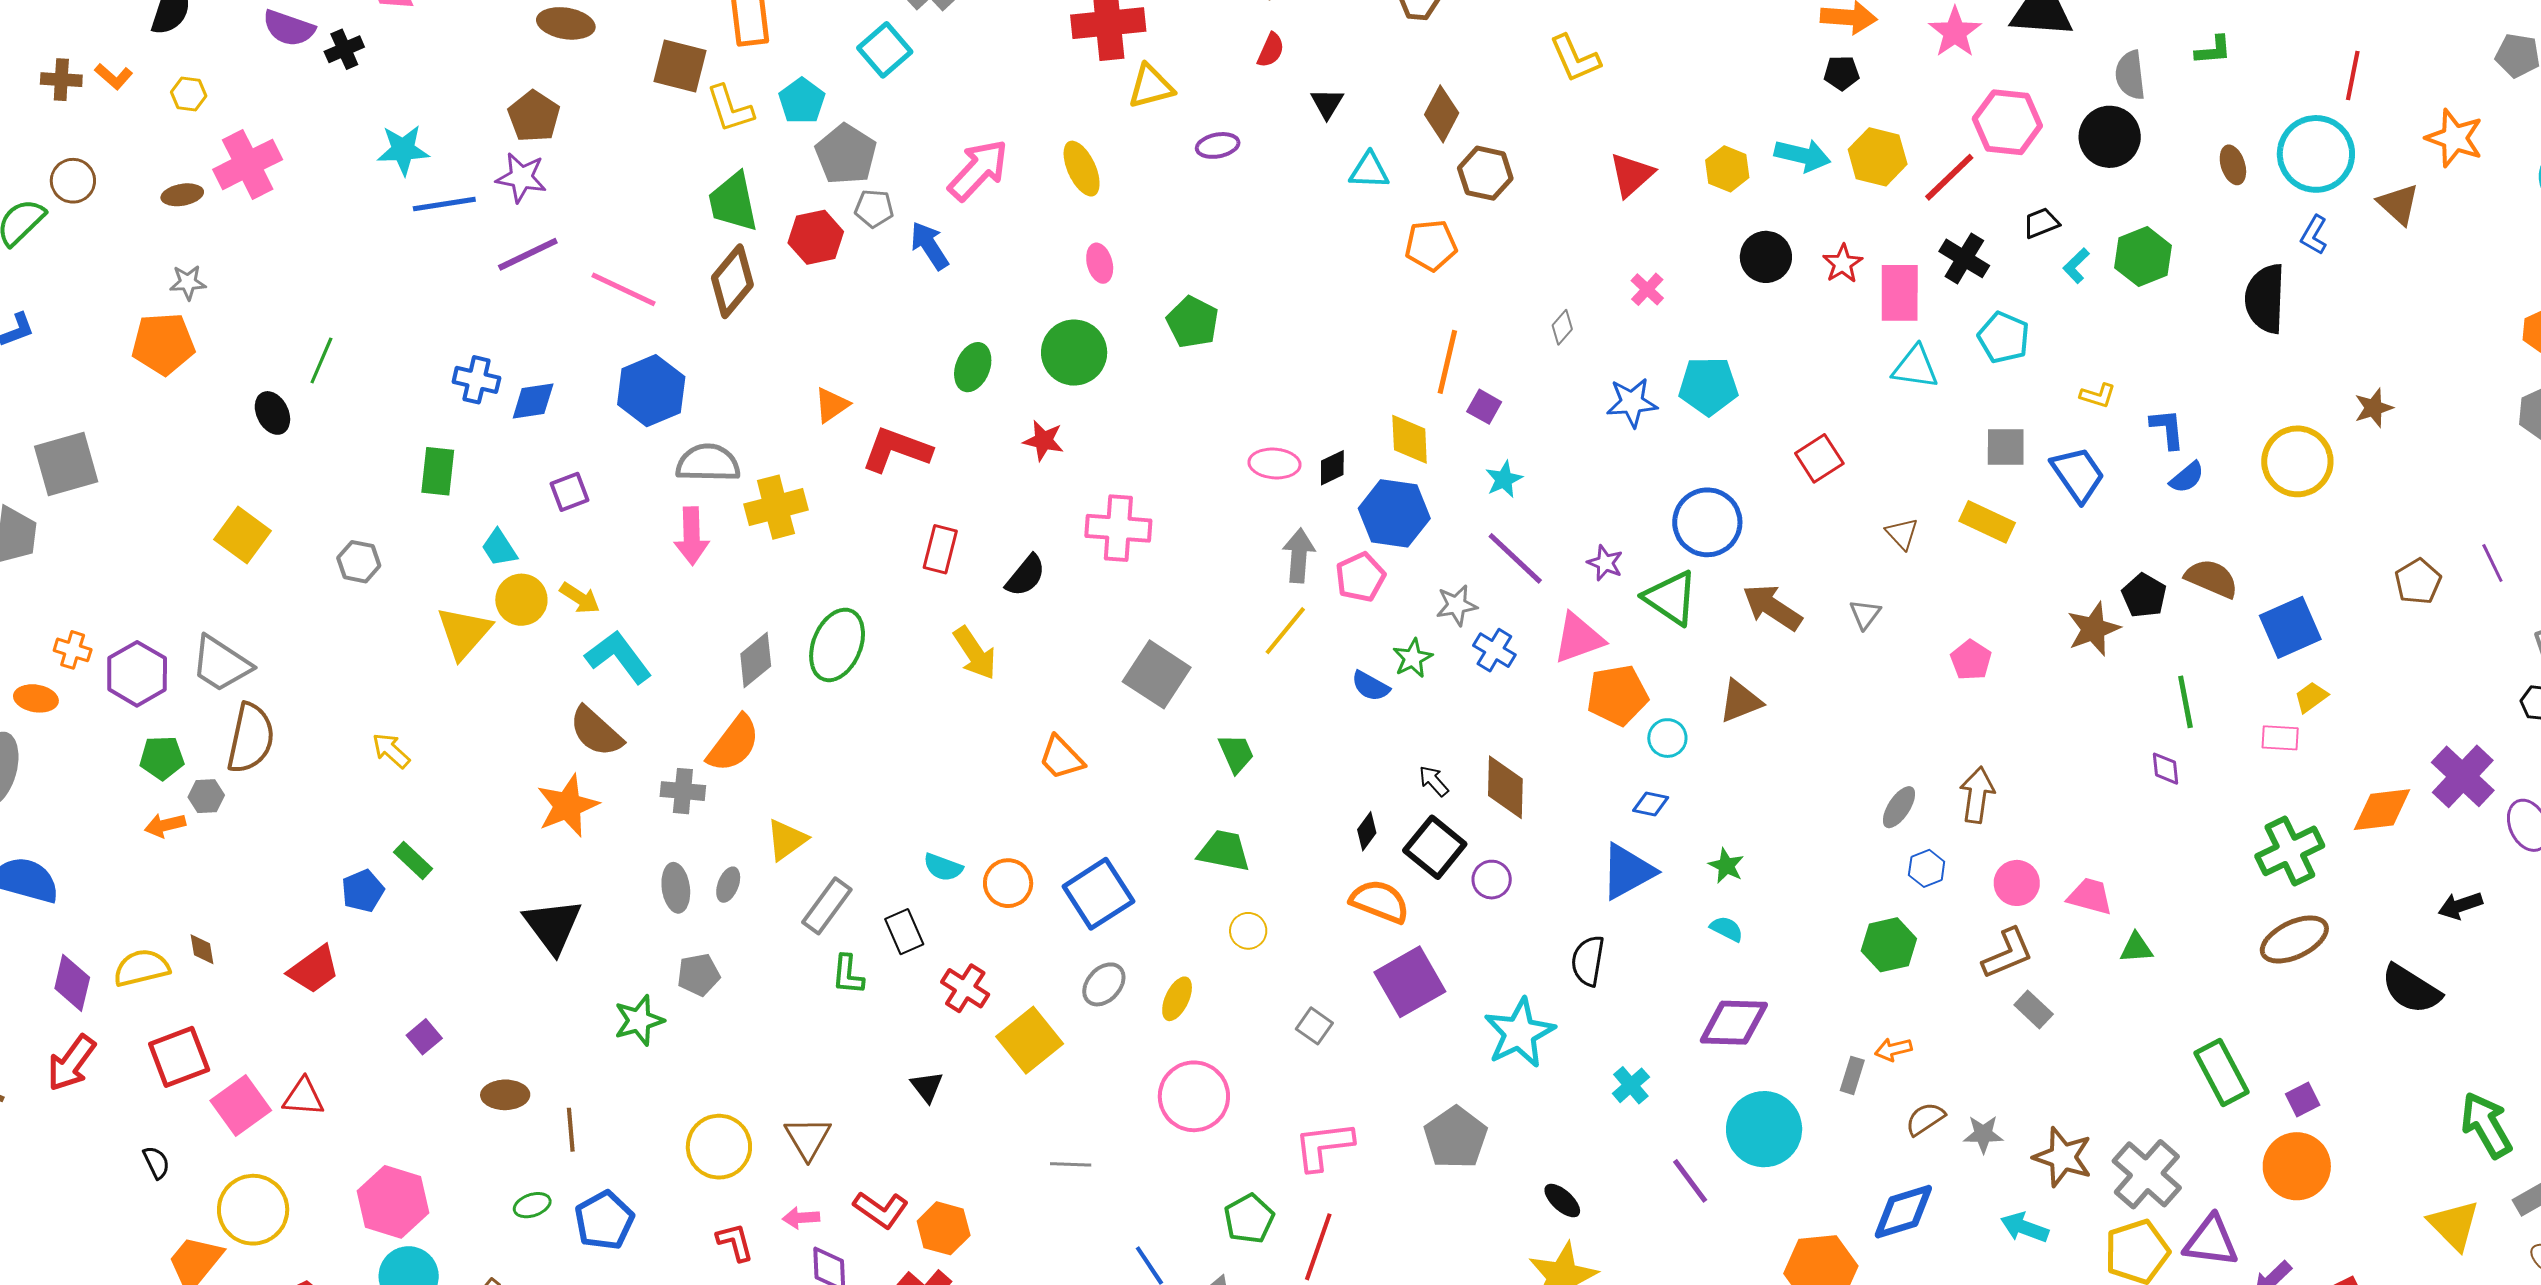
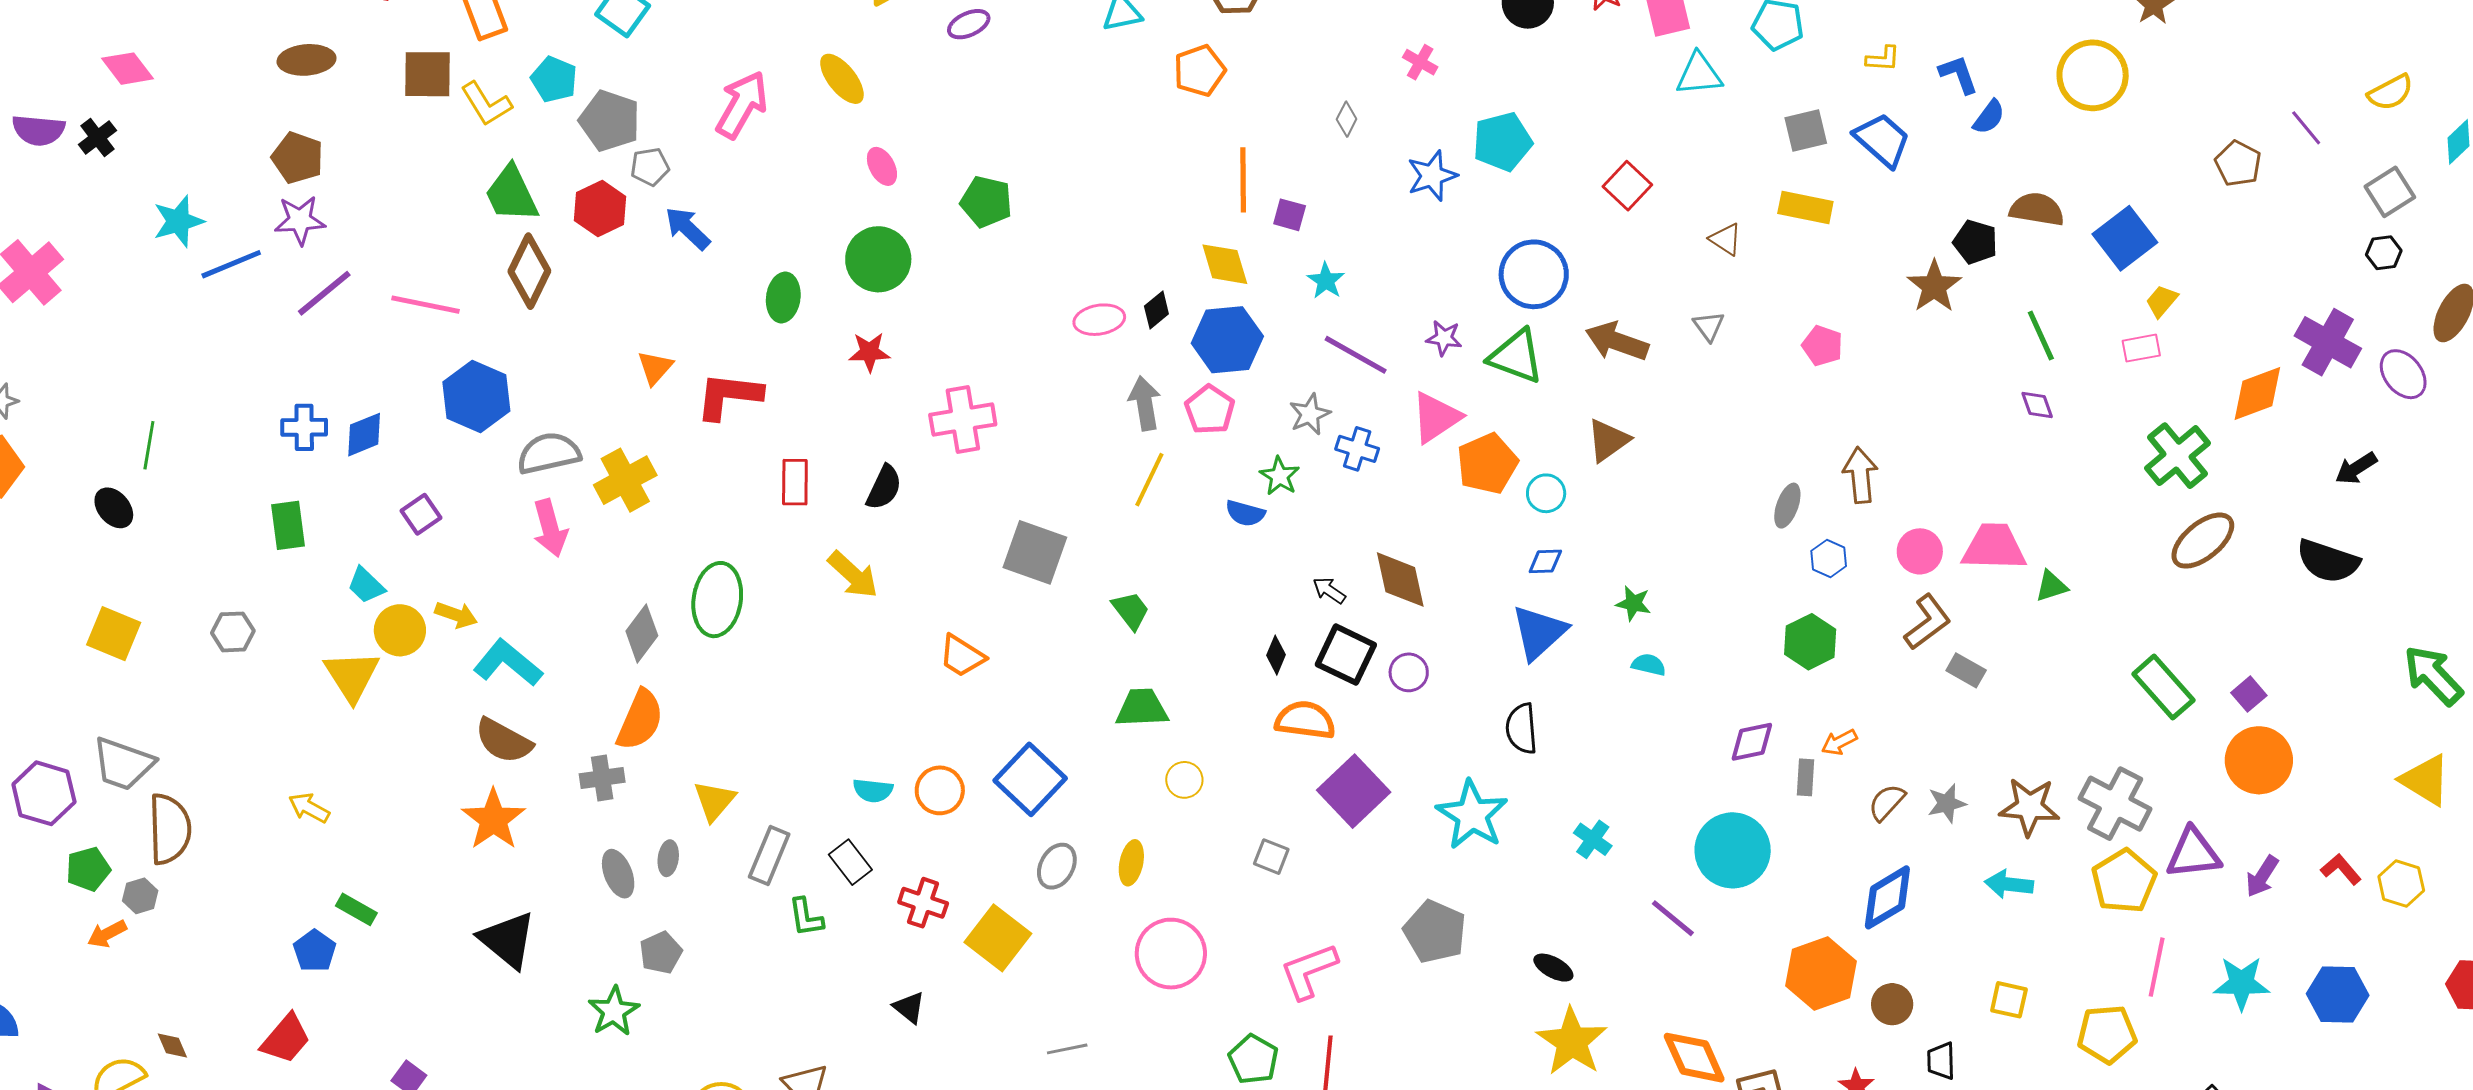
blue arrow: (930, 246) -> (688, 228), moved
pink trapezoid: (2090, 896) -> (1994, 547), size x1.4
purple diamond: (1734, 1023) -> (1752, 742), moved, size x0.7

